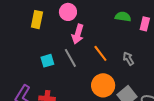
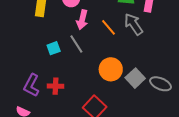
orange line: (100, 53) -> (109, 27), moved
gray arrow: (128, 59) -> (133, 24), moved, size x1.6

